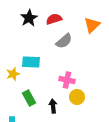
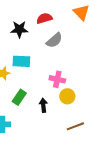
black star: (29, 18) -> (19, 29), moved, turned 30
orange triangle: (92, 25) -> (81, 12), moved, turned -30
green rectangle: (29, 98) -> (19, 97), turned 63

